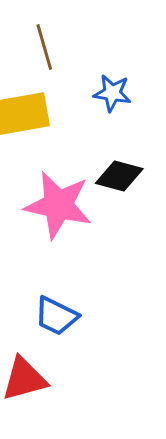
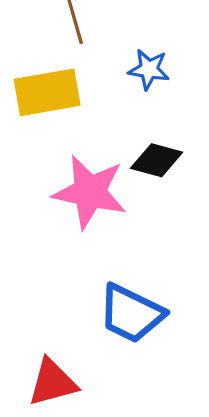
blue trapezoid: (56, 316) -> (131, 313), moved, size x1.4

